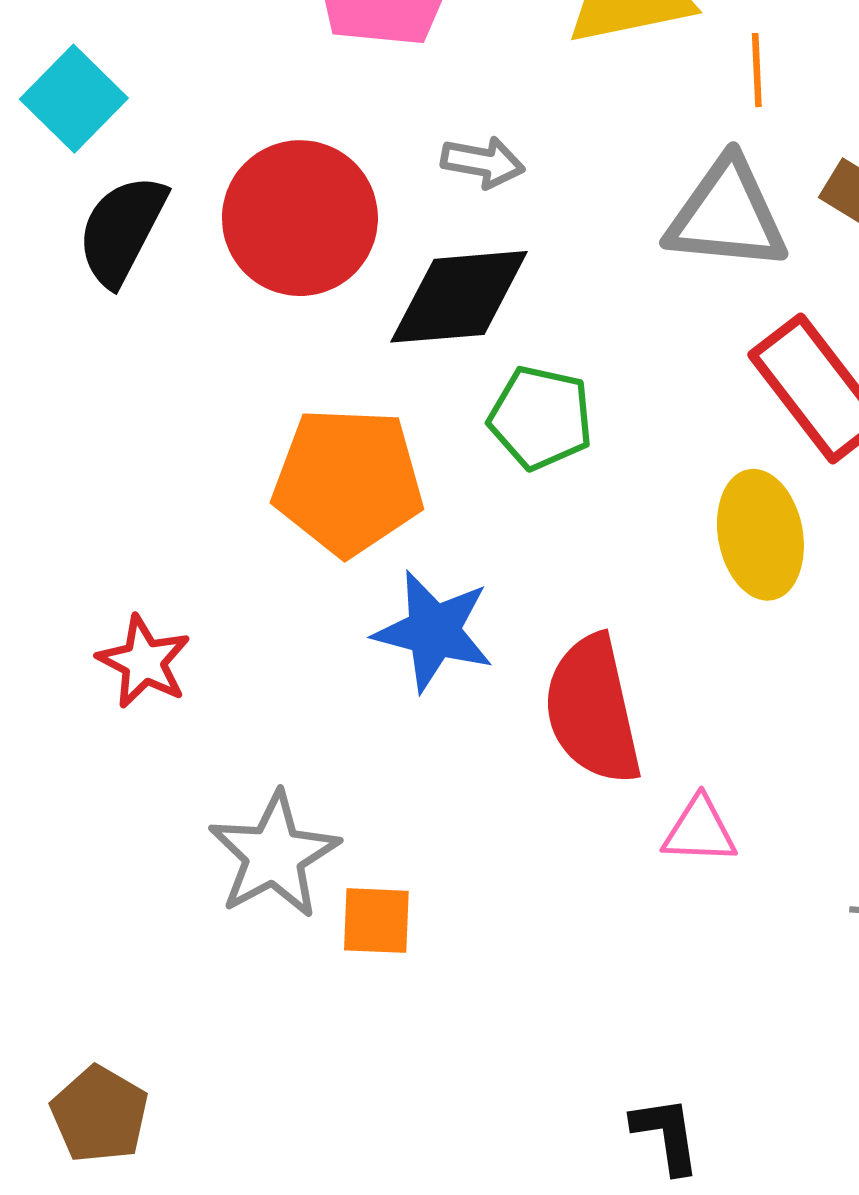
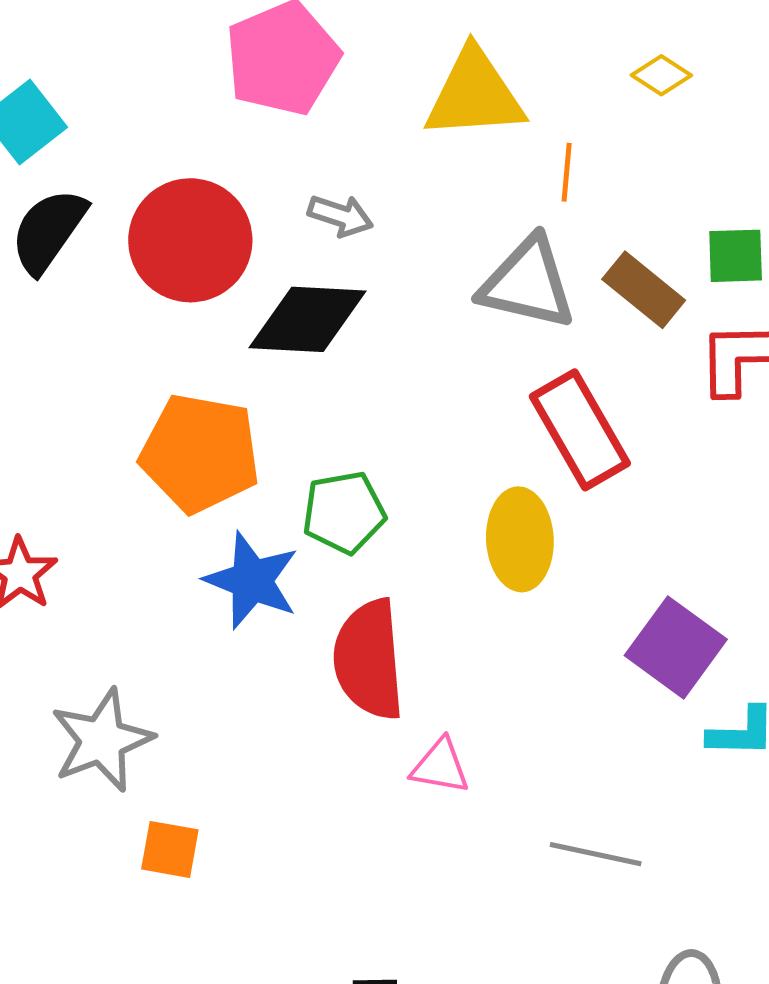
green pentagon: (541, 418) -> (344, 512), moved, turned -30
orange square: (376, 921) -> (170, 849), moved

